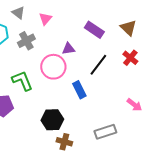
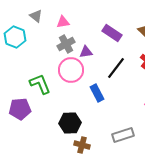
pink triangle: (45, 19) -> (63, 22), turned 40
gray cross: (26, 41) -> (66, 44), moved

